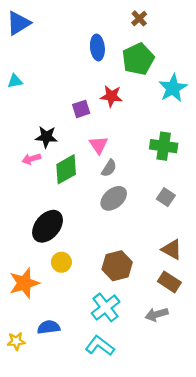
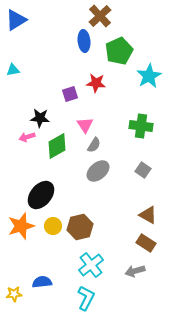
brown cross: (139, 18) -> (100, 16), moved, size x1.6
brown hexagon: (117, 266) -> (80, 227), moved
orange star: (24, 283) -> (21, 226), moved
cyan L-shape: (100, 346) -> (86, 298), turned 80

